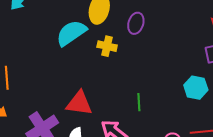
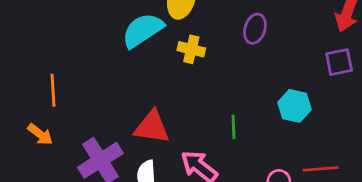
purple ellipse: (136, 23) -> (255, 29), moved
cyan hexagon: (196, 88) -> (294, 106), moved

